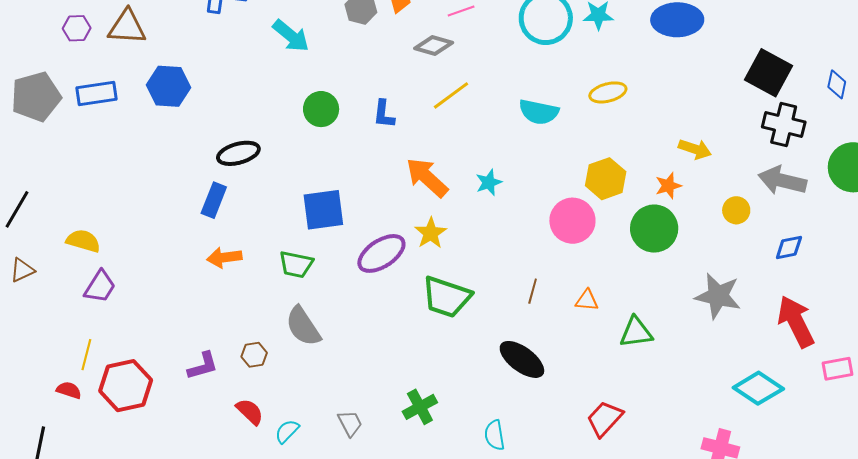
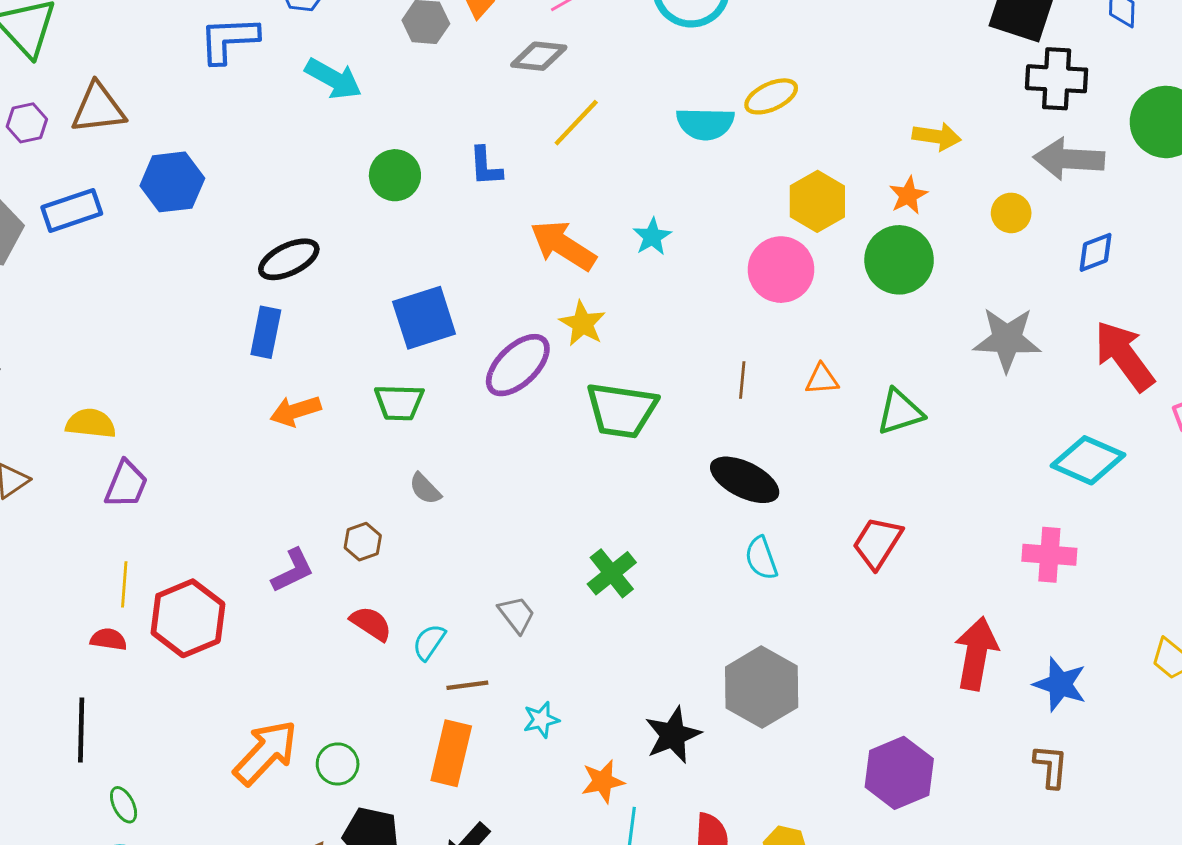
yellow ellipse: (608, 92) -> (771, 96), moved
gray semicircle: (303, 326) -> (425, 489), size x0.6
cyan semicircle: (495, 435) -> (761, 558), moved

